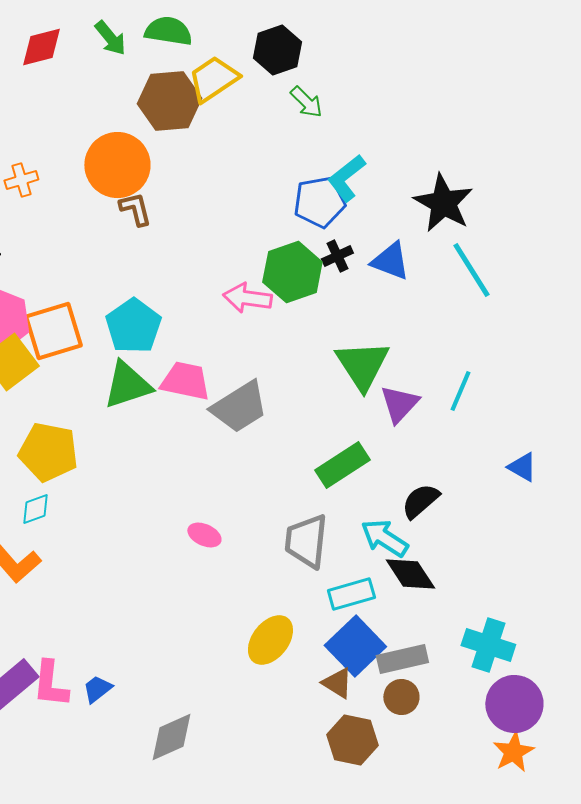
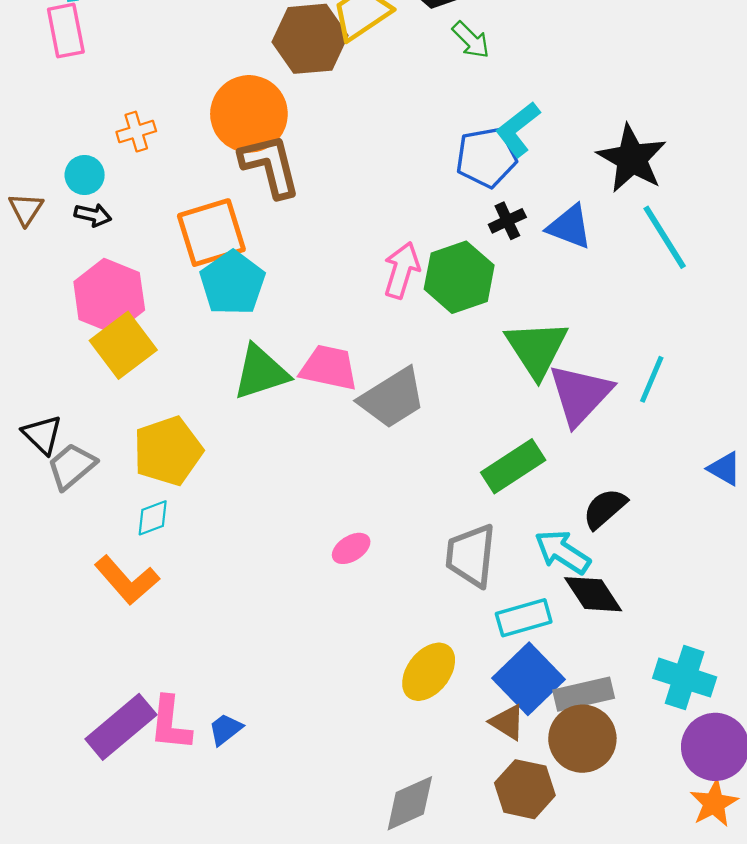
brown L-shape: (135, 209) -> (270, 166), size x1.6
green hexagon: (292, 272) -> (459, 277), moved
pink arrow: (247, 298) -> (402, 270), turned 99
cyan pentagon: (133, 326) -> (233, 283), moved
orange square: (53, 331) -> (211, 233), moved
purple triangle: (399, 404) -> (580, 395), size x1.4
yellow pentagon: (48, 452) -> (168, 451), turned -30
pink ellipse: (204, 535) -> (351, 548), turned -56
brown circle: (401, 697) -> (582, 739), size x1.6
gray diamond: (171, 737) -> (410, 803), moved

